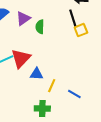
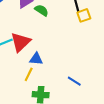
green semicircle: (40, 27) -> (42, 10), turned 120
yellow line: (52, 86) -> (29, 74), moved

